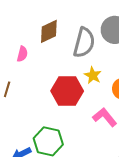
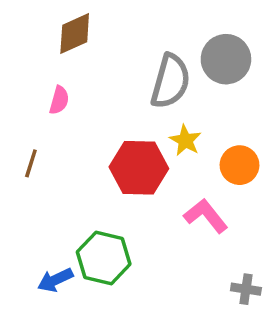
brown diamond: (49, 31) -> (75, 34), moved

